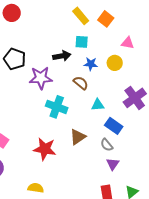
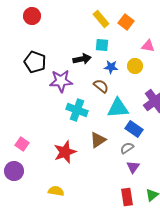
cyan triangle: (98, 105) -> (118, 108), size x1.6
gray semicircle: (107, 145) -> (127, 148), turned 96
red star: (45, 149) -> (65, 152), turned -30

